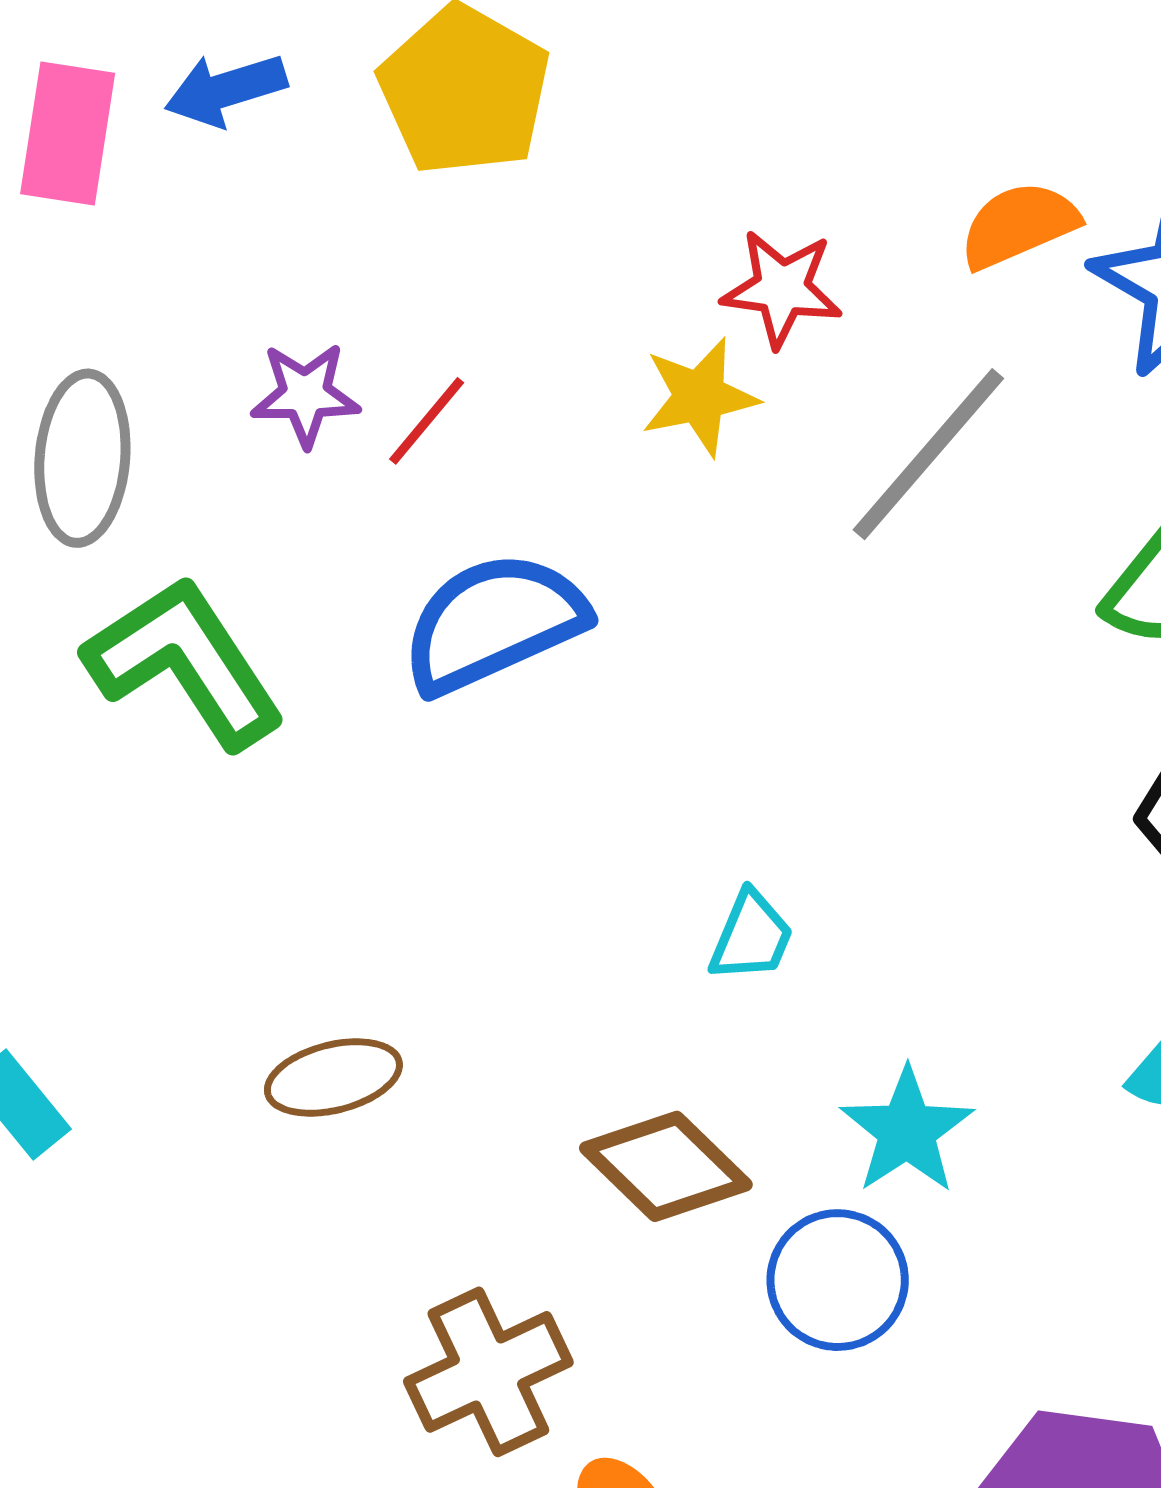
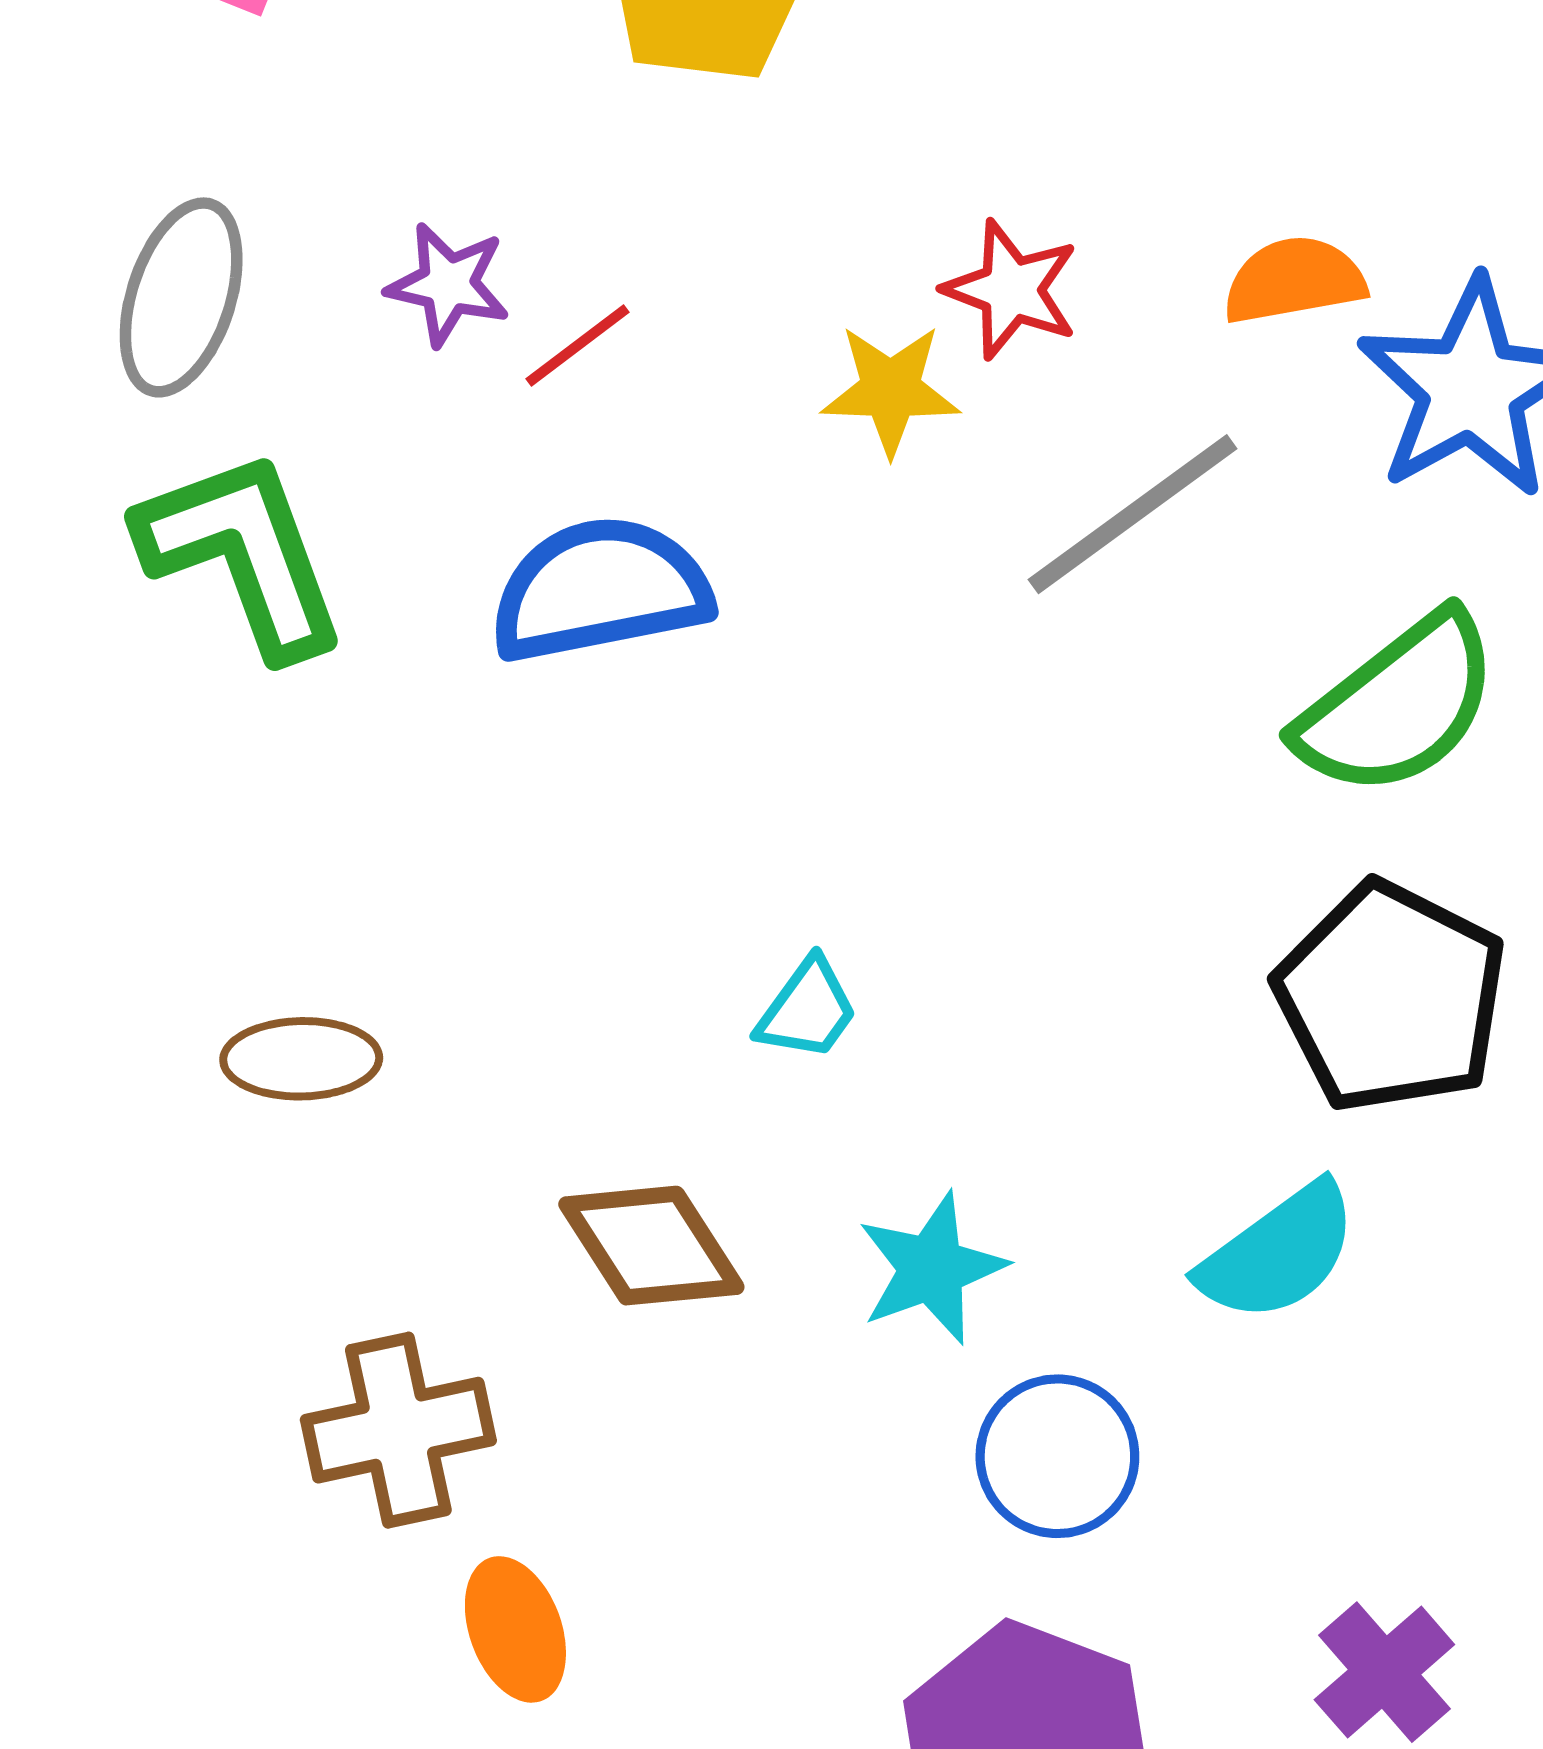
blue circle: (838, 1280) -> (1057, 1456), moved

